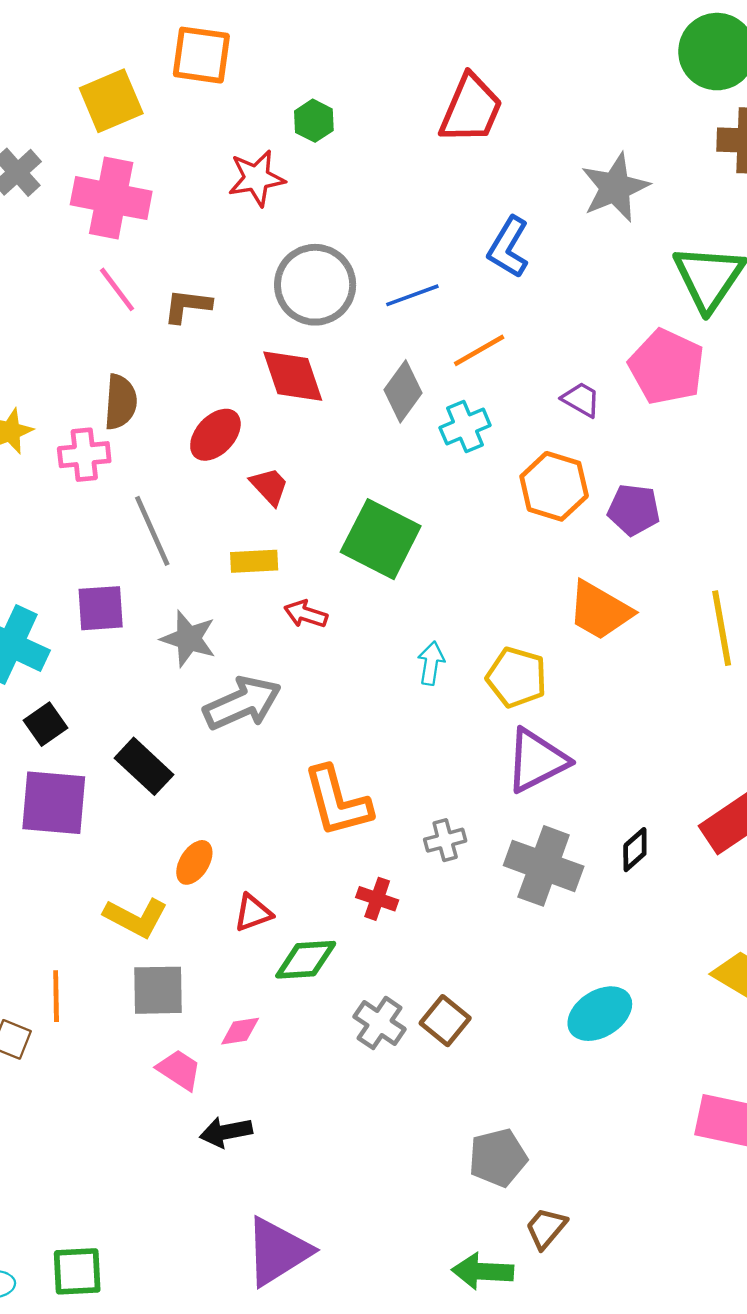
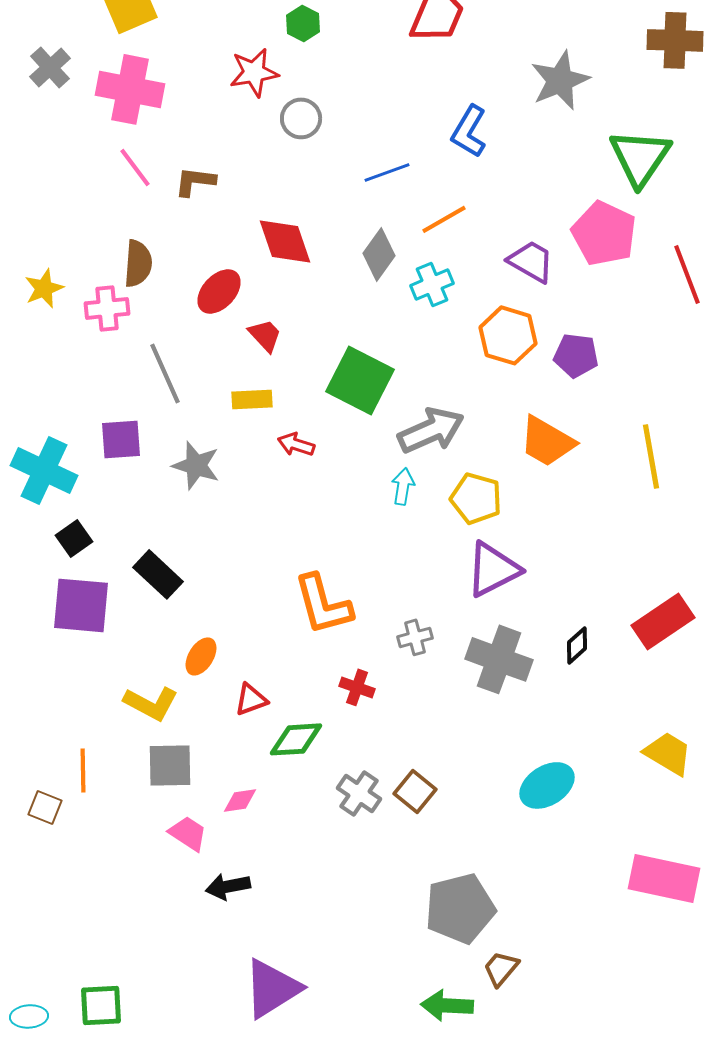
gray circle: (315, 285) -> (301, 118), moved, size x0.6
purple trapezoid: (581, 400) -> (531, 261), size x1.4
gray arrow: (242, 703) -> (431, 430), moved
gray pentagon: (498, 1158) -> (460, 908), size x1.4

